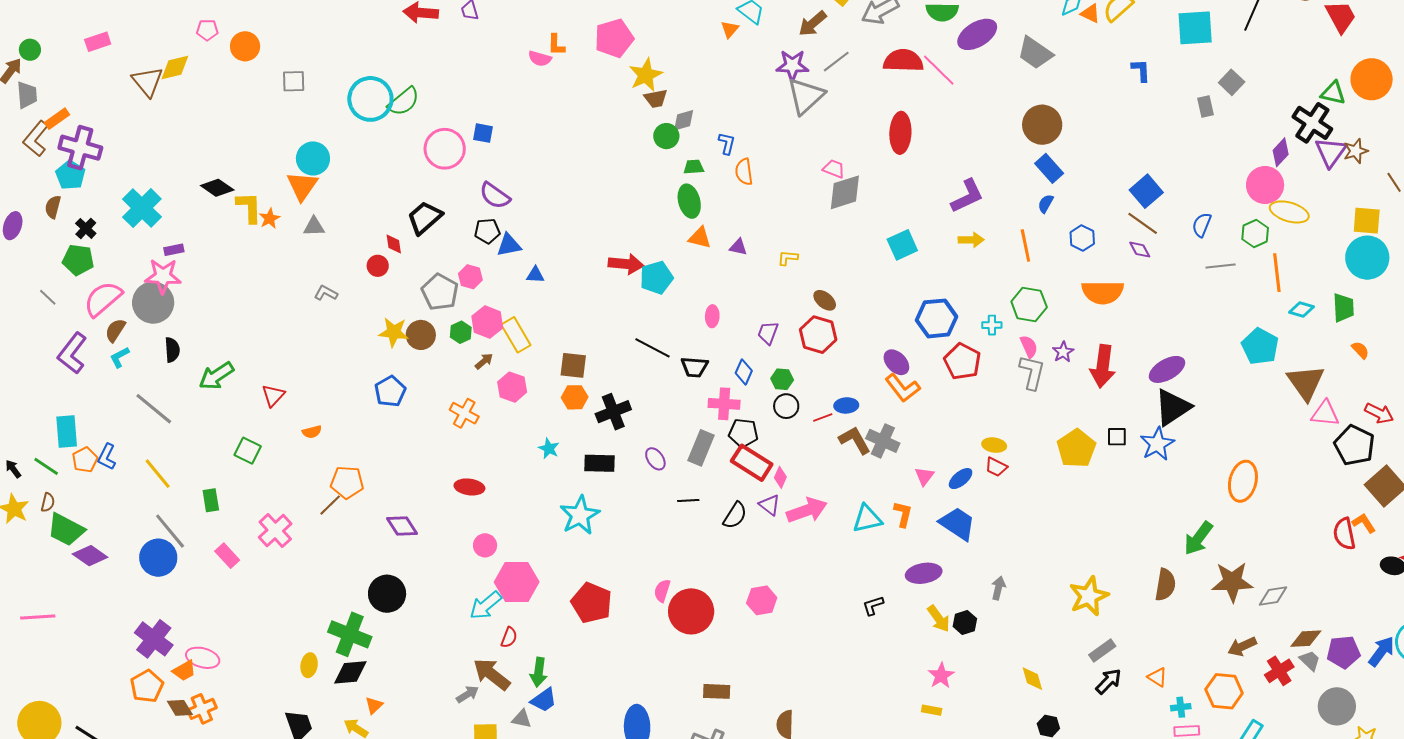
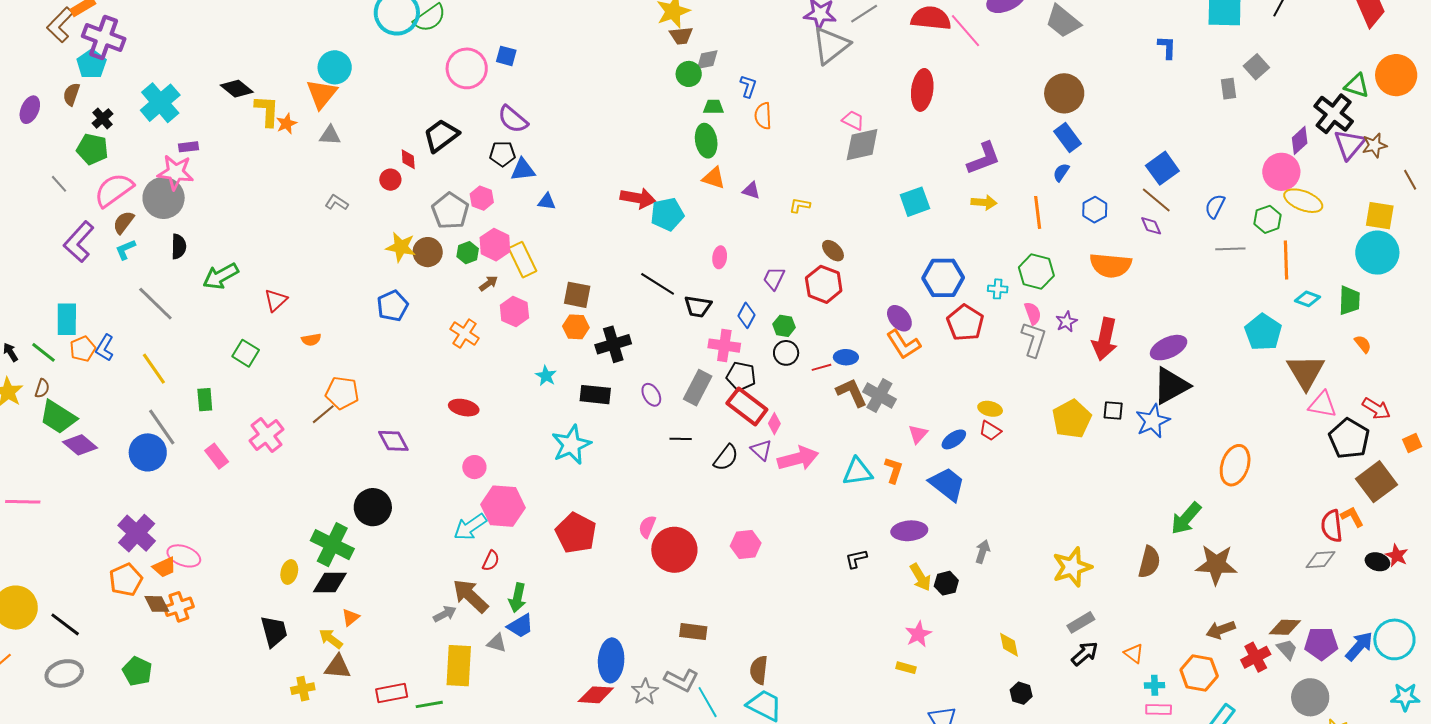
gray diamond: (1273, 596) -> (1320, 560), moved

